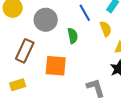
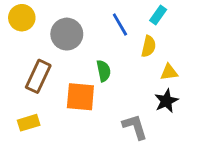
yellow semicircle: (106, 29) -> (149, 46), turned 35
green semicircle: (73, 36) -> (104, 71), moved

